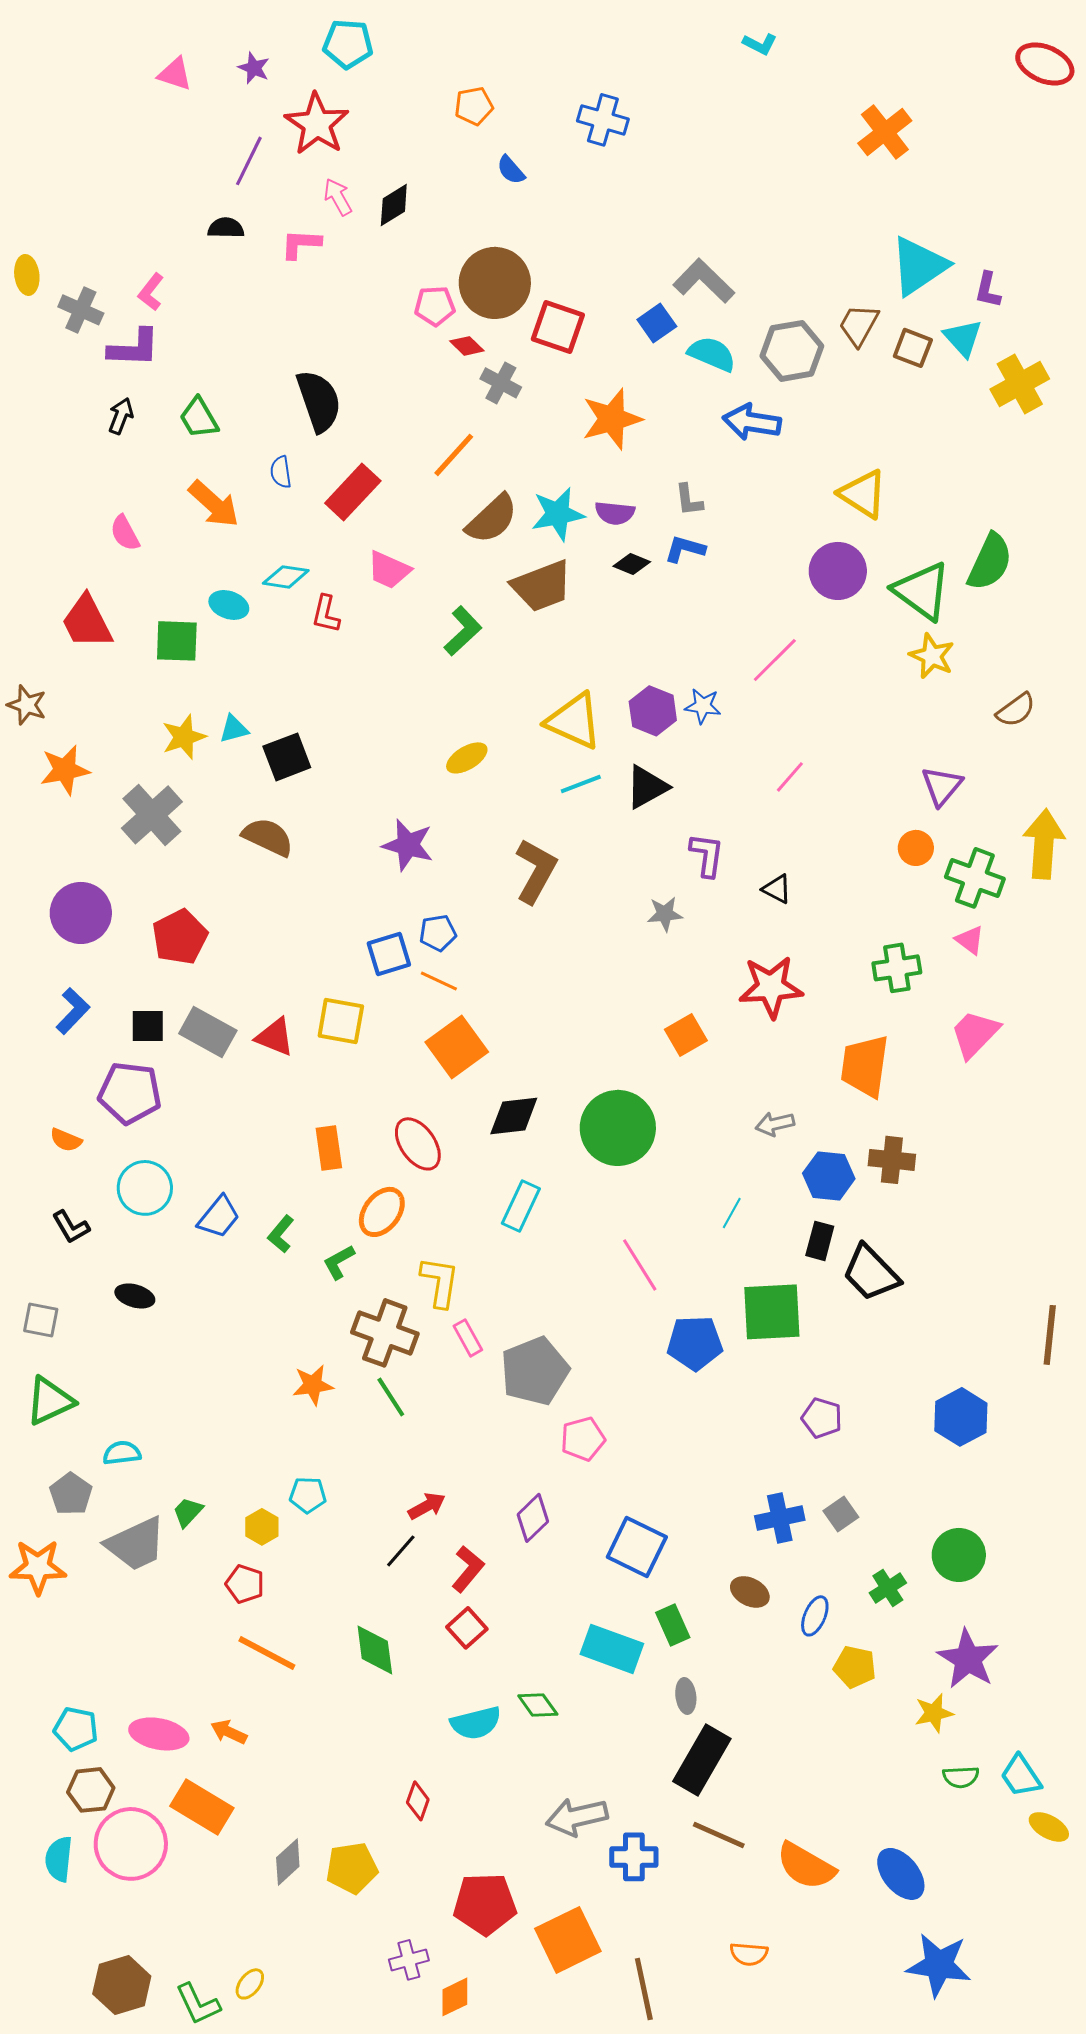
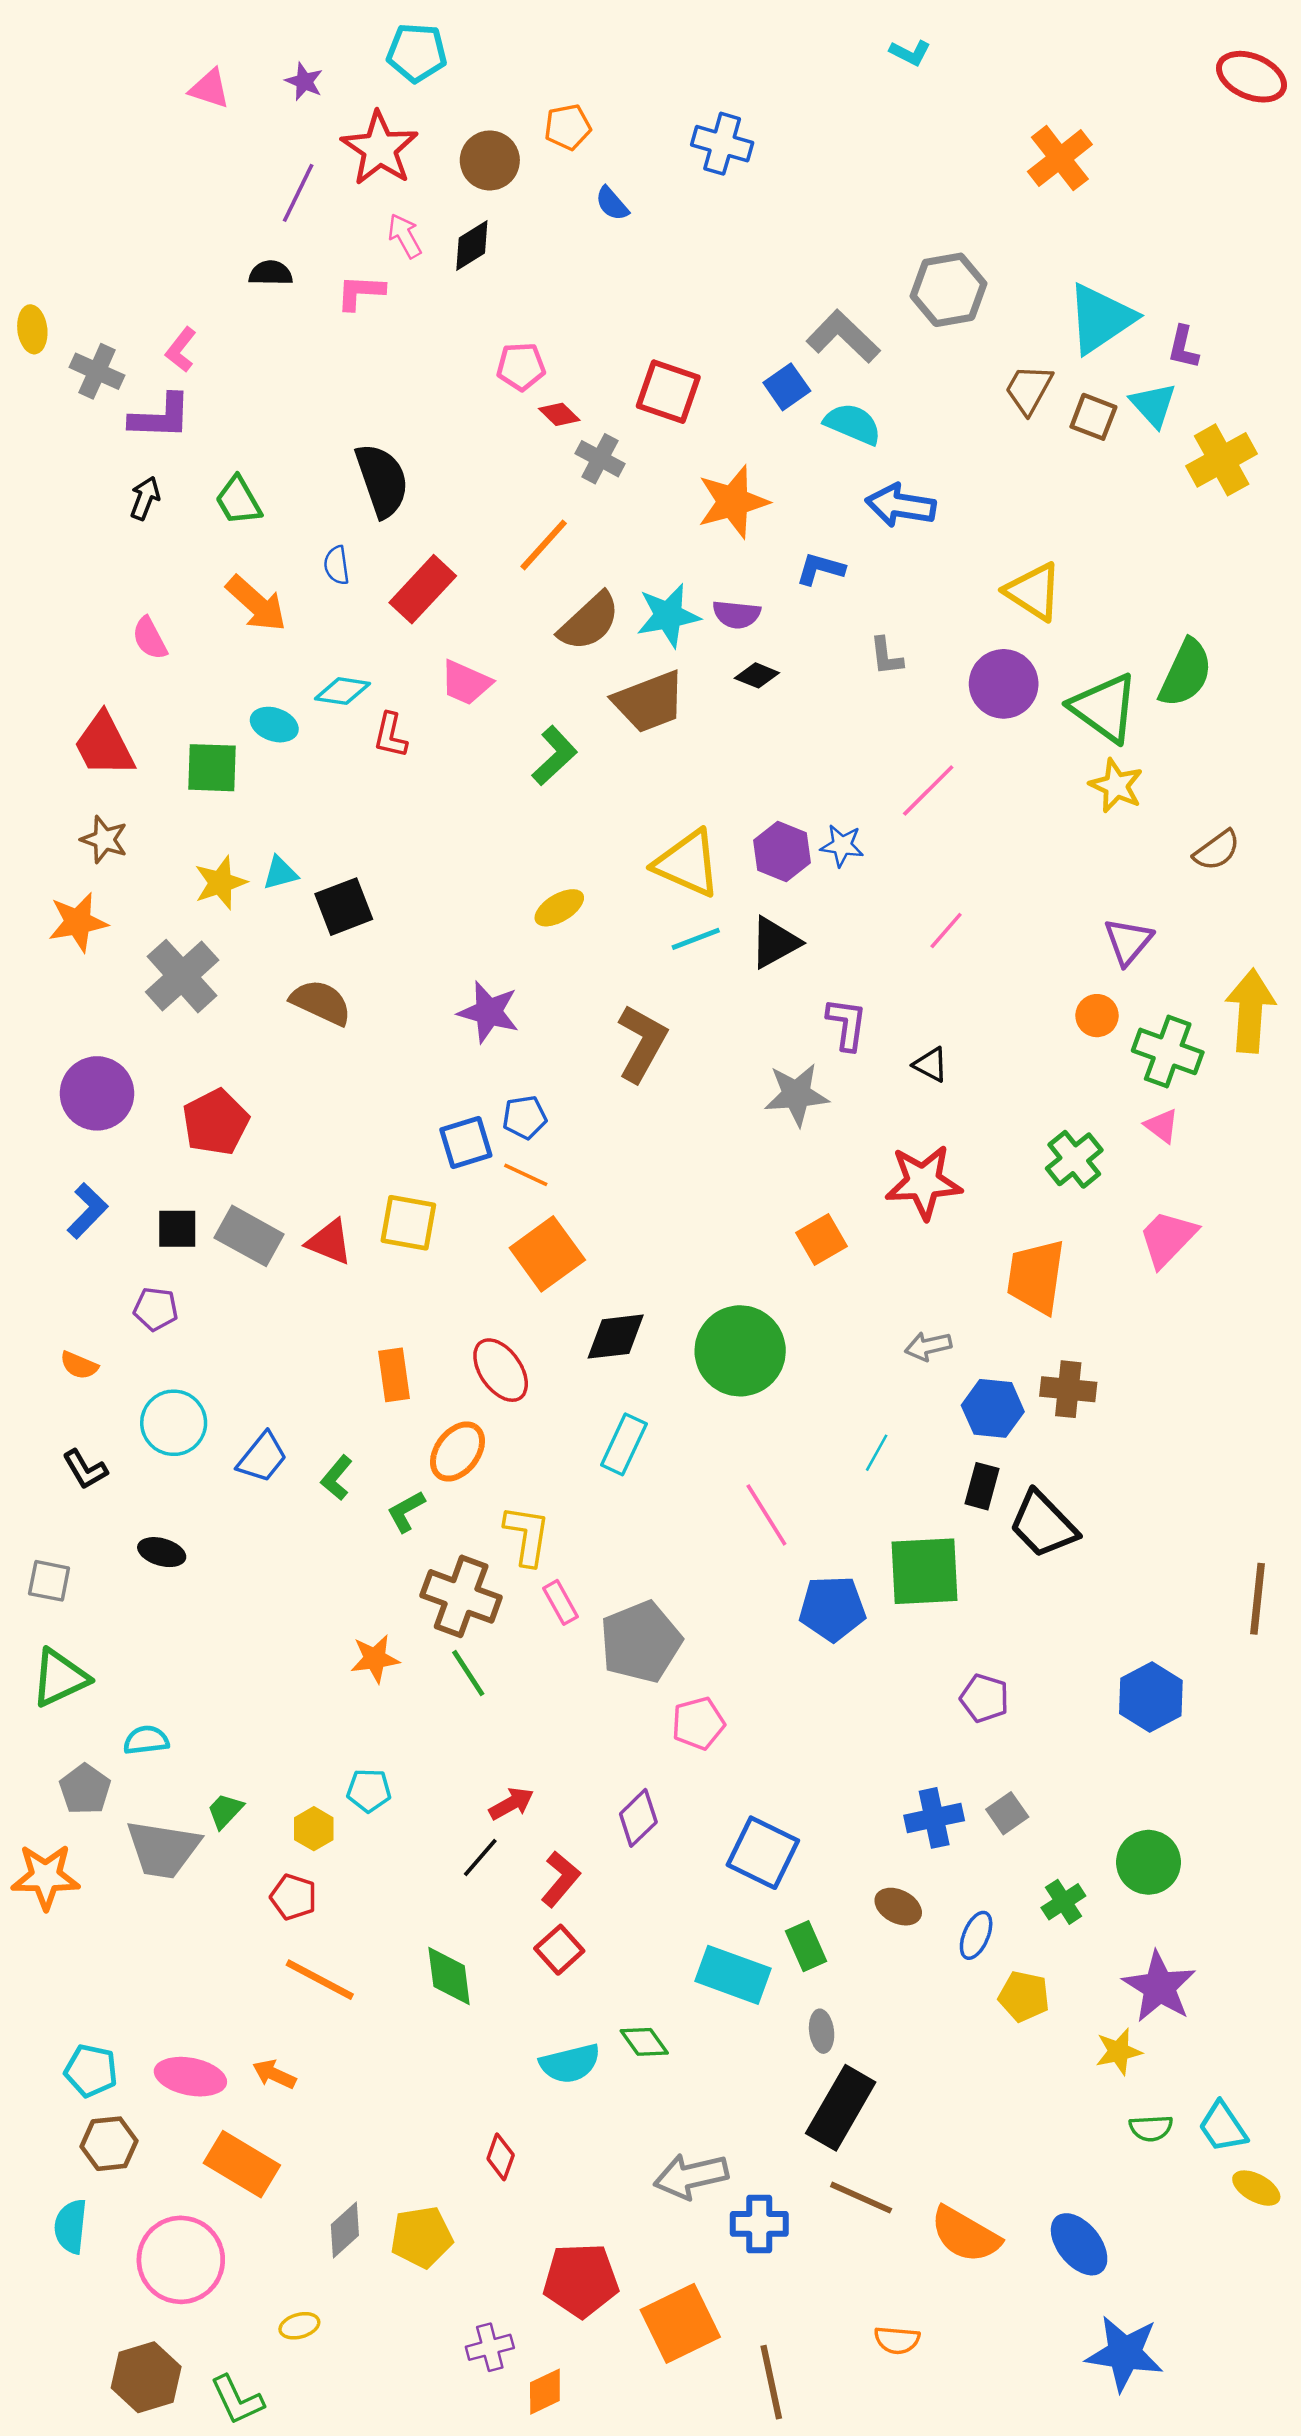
brown circle: (495, 283) -> (490, 160), moved, size x0.7
gray hexagon: (792, 351) -> (948, 290), moved
gray L-shape: (689, 500) -> (886, 656), moved
blue L-shape: (685, 549) -> (820, 569), moved
brown star: (27, 705) -> (104, 840), moved
gray star: (665, 914) -> (796, 1095), size x1.5
green cross: (897, 968) -> (1074, 1159), turned -30
purple pentagon: (130, 1093) -> (156, 1309), size x0.6
gray trapezoid: (136, 1544) -> (163, 1849), turned 34
pink circle: (131, 1844) -> (181, 2260), moved
yellow ellipse: (250, 1984) -> (299, 2326), moved, turned 36

